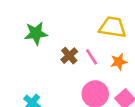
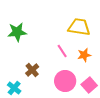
brown cross: (69, 56) -> (32, 70), moved

